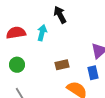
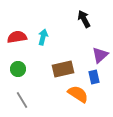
black arrow: (60, 15) -> (84, 19), moved
brown rectangle: (62, 65) -> (63, 69), size x1.5

